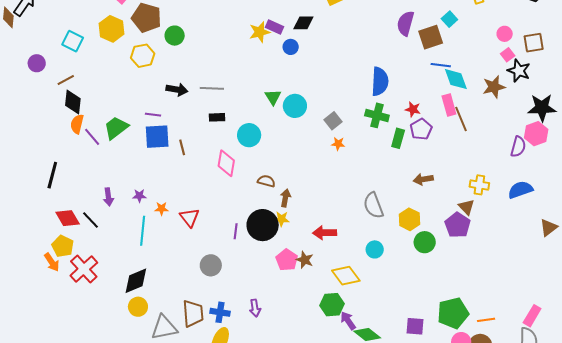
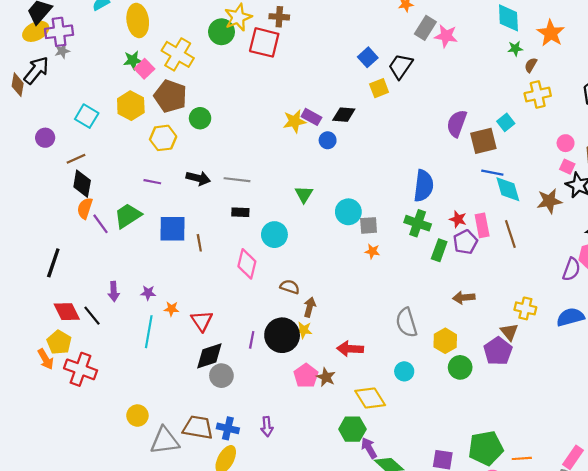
pink square: (508, 55) -> (567, 167), turned -32
pink rectangle: (449, 105) -> (482, 225), moved
cyan circle: (295, 106) -> (348, 212), moved
purple line: (153, 115) -> (152, 182), moved
gray square: (333, 121) -> (369, 225), turned 30
red cross: (84, 269) -> (81, 369), turned -32
black diamond: (136, 281) -> (209, 356), moved
brown trapezoid: (193, 313) -> (198, 427), turned -80

